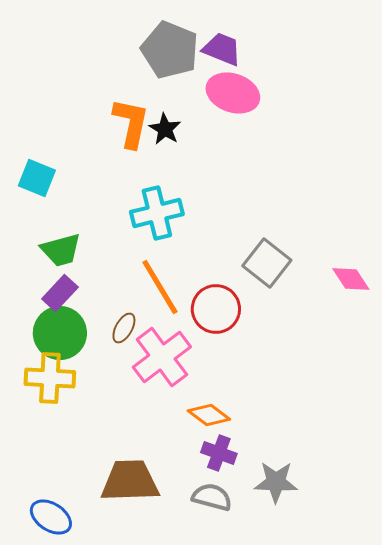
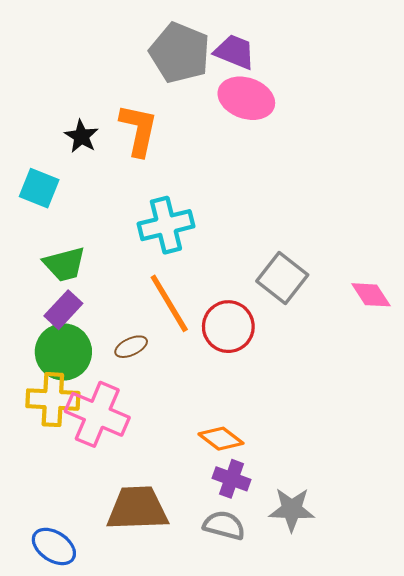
black star: (165, 129) -> (81, 136), moved
brown ellipse: (124, 328) -> (131, 347), turned 36
pink cross: (162, 357) -> (97, 414), moved, turned -30

